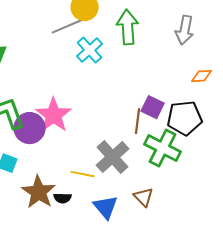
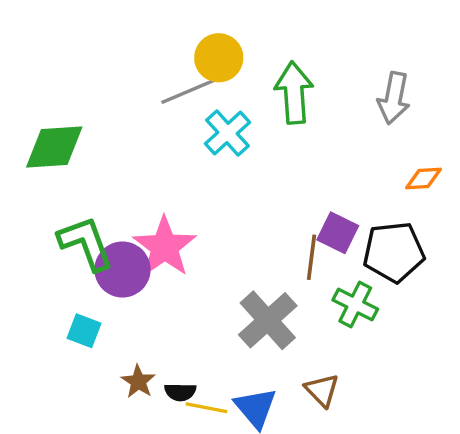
green cross: (163, 148) -> (355, 304), size x0.7
yellow line: (83, 174) -> (206, 408), moved
brown star: (39, 192) -> (138, 382), size x0.6

